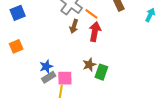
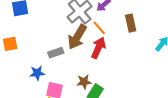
brown arrow: (74, 26) -> (77, 37), size x1.6
gray rectangle: (49, 77) -> (56, 53), moved

